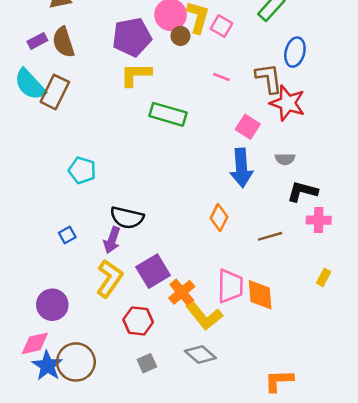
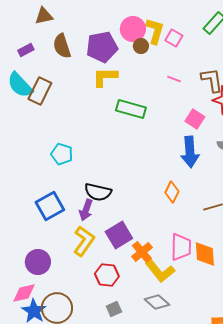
brown semicircle: (63, 42) -> (62, 46), moved
blue square: (67, 235) -> (50, 206), size x2.0

